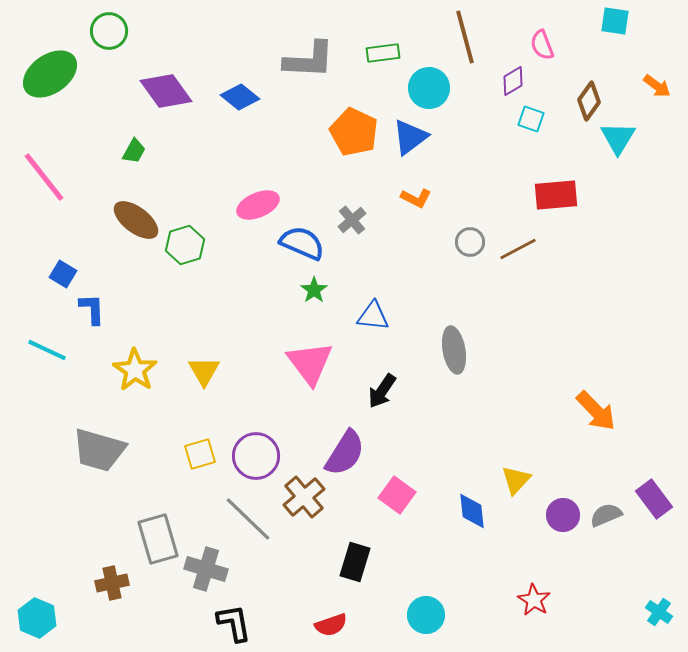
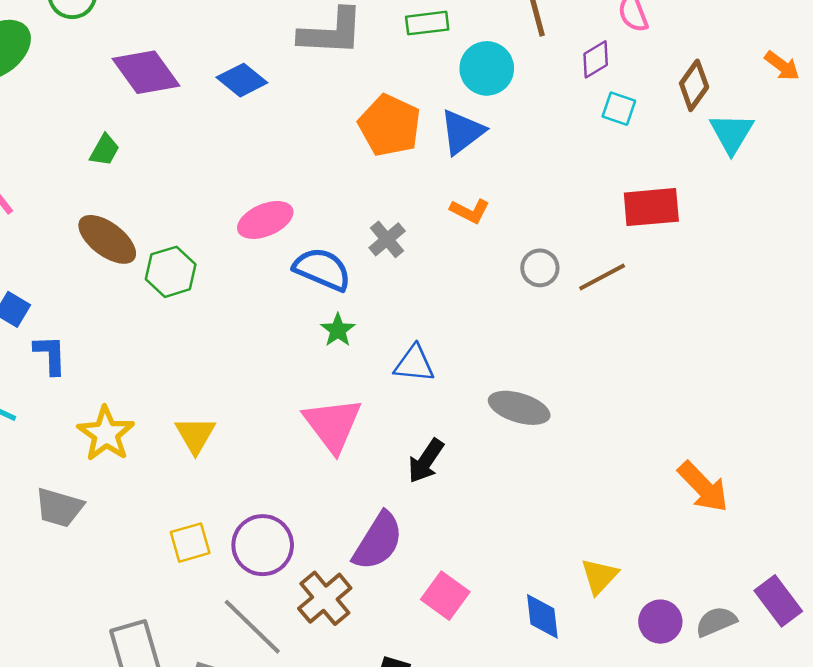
gray ellipse: (454, 350) -> (519, 408), turned -63
gray trapezoid: (99, 450) -> (59, 508), moved, size x0.7

